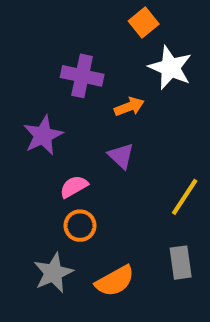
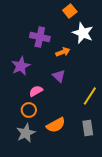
orange circle: (80, 226) -> (29, 110), moved
orange semicircle: (115, 281) -> (56, 125), moved

